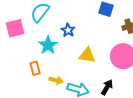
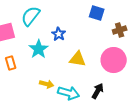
orange rectangle: (35, 68) -> (11, 63), moved

